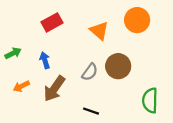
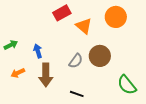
red rectangle: (52, 22) -> (62, 13), moved
brown arrow: (54, 89) -> (46, 75), turned -35
green semicircle: (150, 100) -> (127, 85), turned -40

